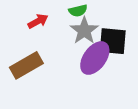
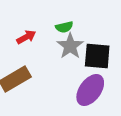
purple ellipse: (95, 58) -> (90, 90), moved

